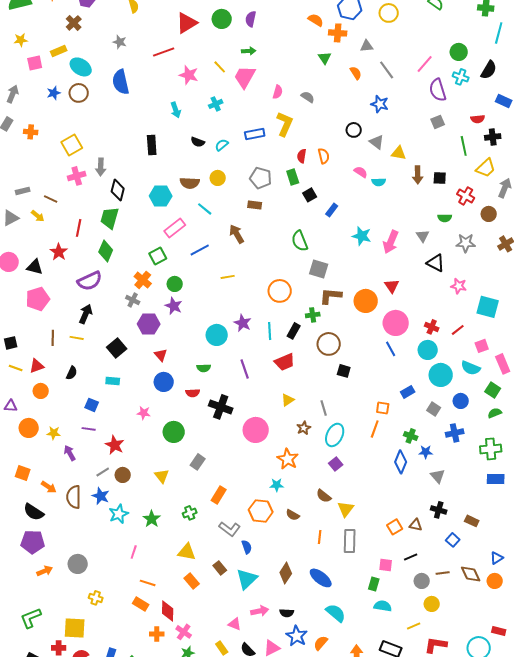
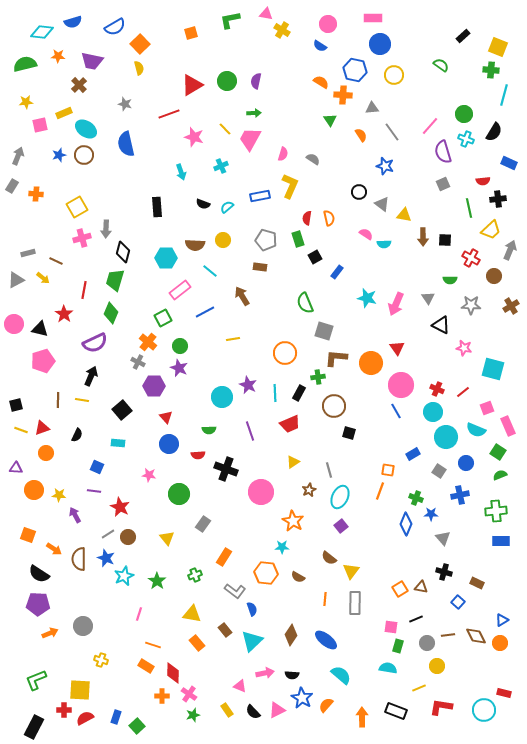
green rectangle: (374, 584) -> (398, 646), moved

